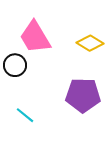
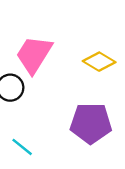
pink trapezoid: (35, 37) -> (34, 54), turned 63

